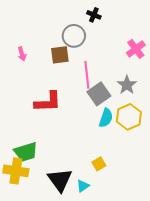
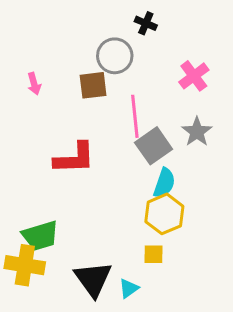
pink cross: (136, 49) -> (194, 76), moved
yellow hexagon: (129, 117) -> (164, 214), moved
yellow square: (99, 164) -> (154, 254), turned 32

